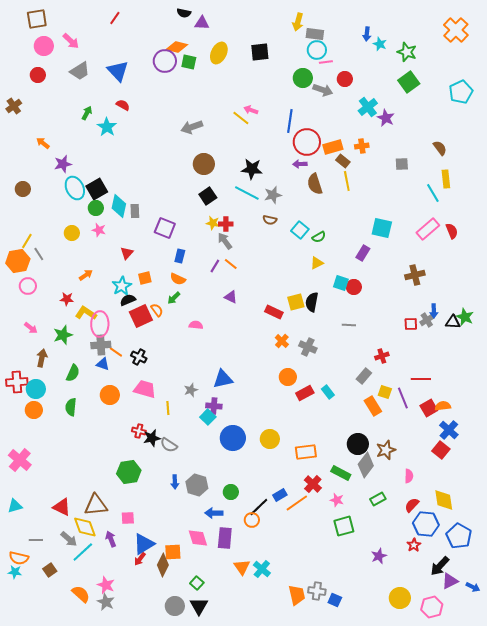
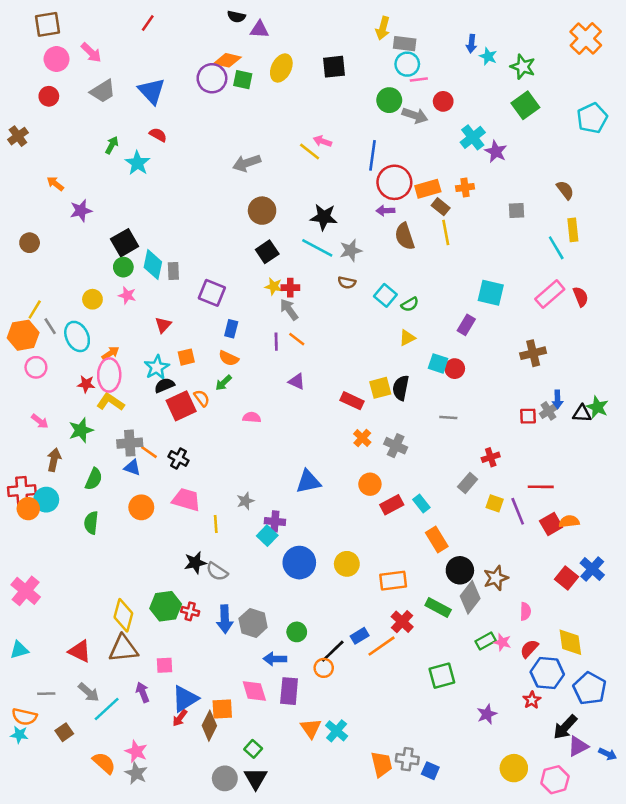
cyan ellipse: (75, 188) -> (77, 336), moved
purple line: (215, 266) -> (276, 342), turned -32
pink ellipse: (100, 324) -> (109, 375), moved
blue triangle: (223, 379) -> (308, 482), moved
orange rectangle: (373, 406) -> (437, 539), moved
orange circle: (34, 410) -> (28, 509), moved
blue cross: (449, 430) -> (592, 569), moved
red cross: (139, 431) -> (190, 611), moved
blue arrow: (175, 482) -> (225, 619), size x1.5
pink star: (337, 500) -> (502, 642), moved
yellow diamond: (85, 527) -> (123, 615), moved, turned 35

